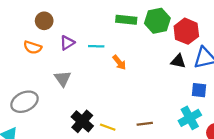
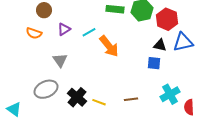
cyan line: (96, 46) -> (89, 32), turned -32
orange arrow: (119, 62) -> (109, 46), size x1.6
blue square: (199, 90) -> (154, 63), moved
gray ellipse: (24, 102) -> (46, 89), moved

